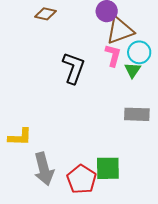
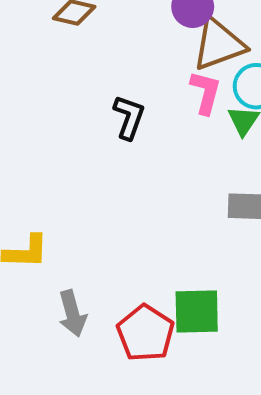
black L-shape: (74, 68) -> (129, 117), size x0.7
gray arrow: (44, 169) -> (72, 313), size x0.7

